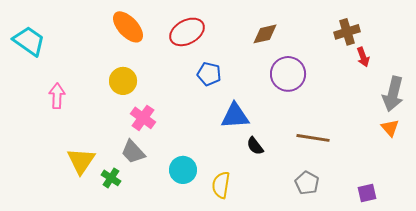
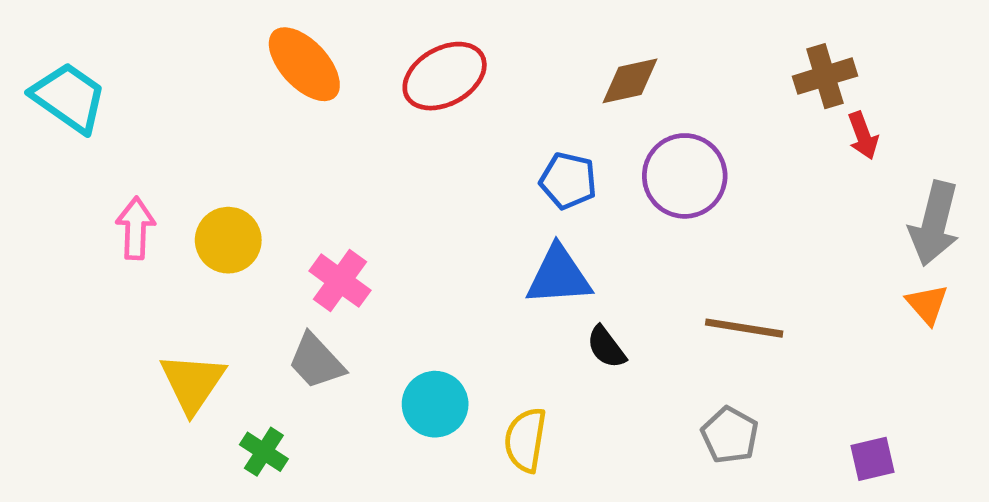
blue pentagon: (209, 74) -> (568, 181), moved
yellow circle: (123, 81) -> (228, 240), moved
green cross: (111, 178) -> (264, 452), moved

